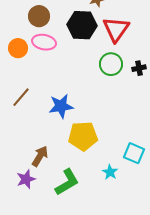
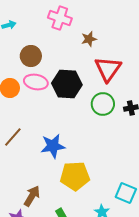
black hexagon: (82, 25) -> (67, 84), moved

